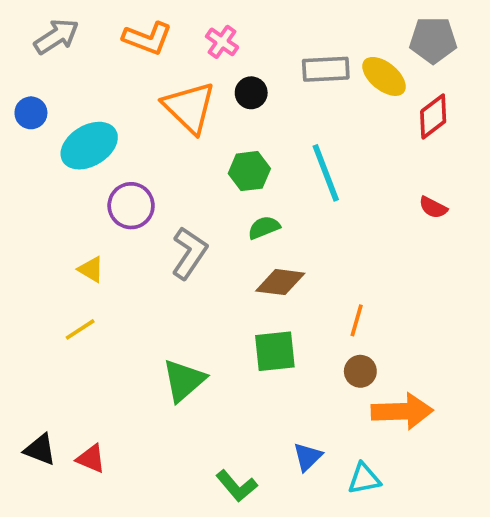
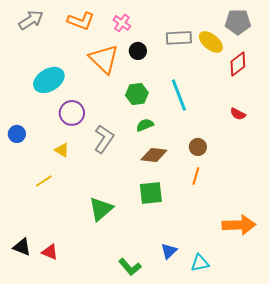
blue circle: (31, 113) -> (17, 134), moved
yellow triangle: (91, 269) -> (62, 150), moved
brown circle: (360, 371) -> (198, 147), moved
orange arrow: (402, 411) -> (239, 225), moved

